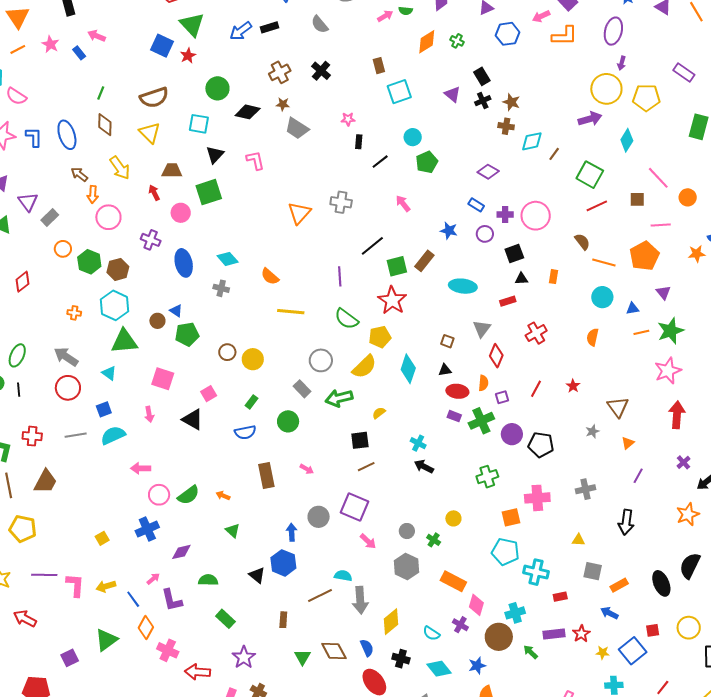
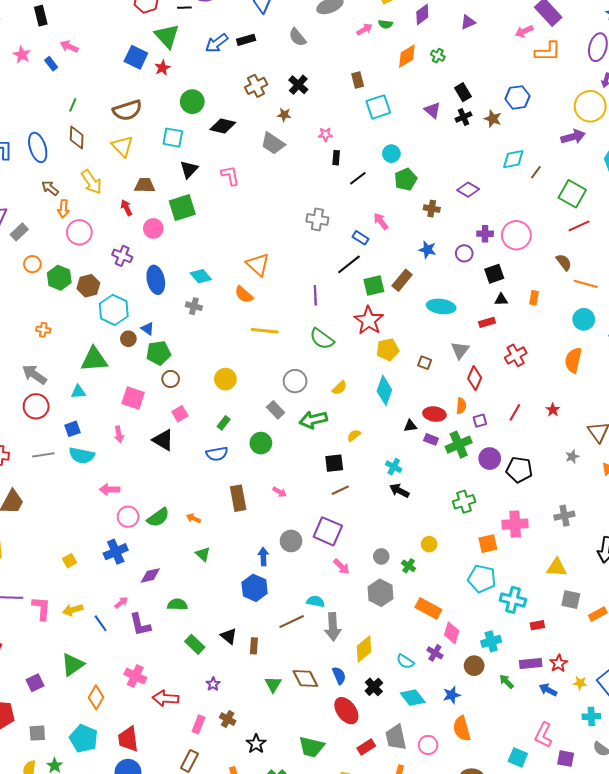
blue hexagon: (508, 34) -> (517, 97), moved
brown star: (283, 104) -> (284, 115), moved
brown cross: (506, 126) -> (432, 209), moved
blue rectangle: (476, 205) -> (361, 238), moved
orange triangle: (299, 213) -> (258, 265), moved, turned -30
cyan hexagon: (115, 305) -> (114, 310), moved
yellow pentagon: (380, 337) -> (388, 350), moved
orange semicircle: (593, 337) -> (573, 360), size x1.4
brown circle: (227, 352) -> (171, 379), moved
yellow semicircle: (364, 367) -> (340, 388), size x0.6
black triangle: (445, 370) -> (410, 426), moved
cyan triangle: (109, 373) -> (78, 392), turned -42
cyan semicircle: (113, 435) -> (82, 455), turned -145
yellow triangle: (578, 540) -> (557, 567), size x1.5
black triangle: (257, 575) -> (229, 636), moved
blue arrow: (609, 613) -> (548, 690), moved
orange diamond: (146, 627) -> (96, 697), moved
brown circle: (499, 637) -> (474, 666), size x0.7
purple star: (244, 657) -> (213, 684), size x0.6
black cross: (401, 659) -> (374, 687), turned 30

